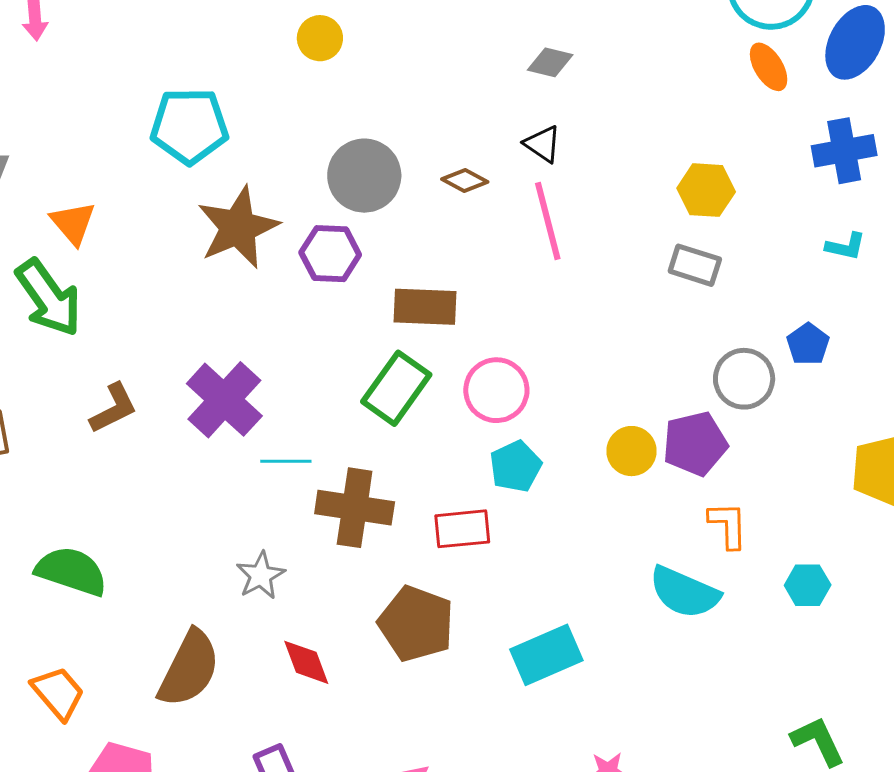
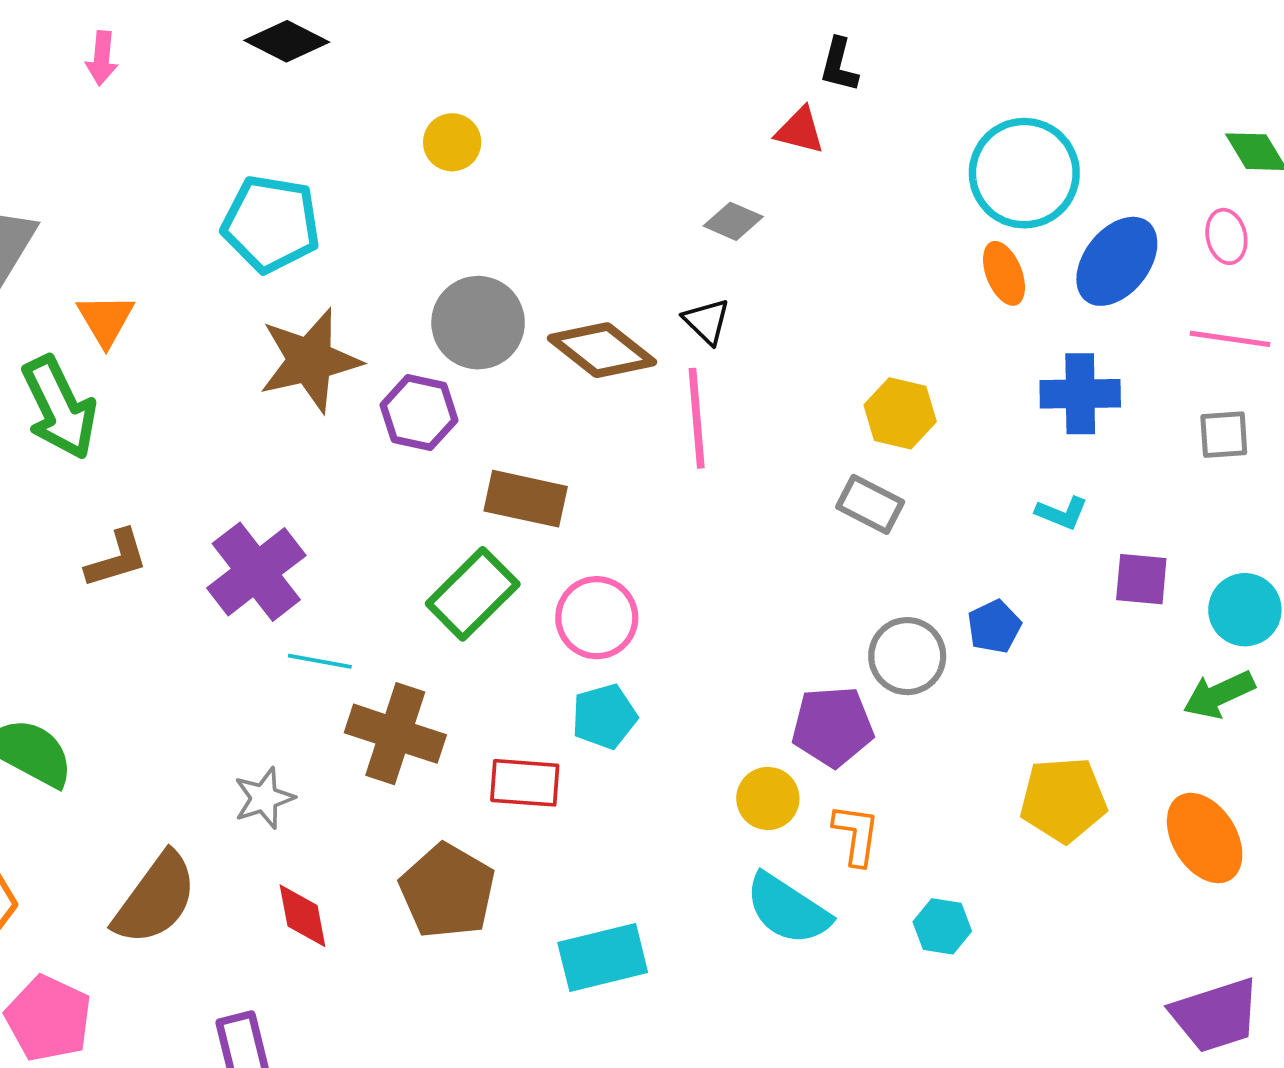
brown diamond: (465, 180) -> (602, 350), size x1.8
yellow circle: (632, 451) -> (768, 798), moved

